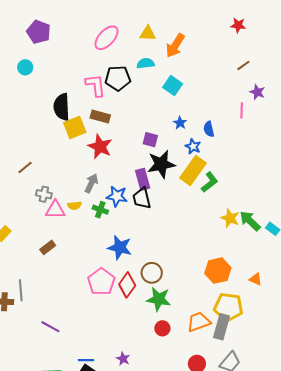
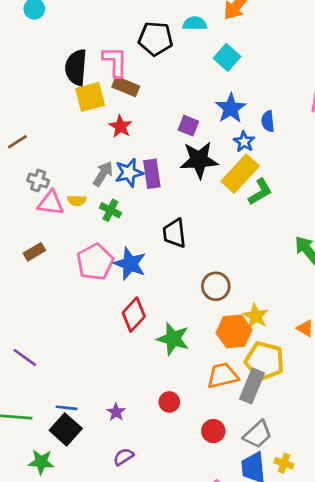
pink L-shape: (96, 85) -> (115, 62), moved
blue star: (180, 123) -> (231, 108), size x1.6
red star: (100, 147) -> (120, 126), size x0.7
purple rectangle: (143, 179) -> (152, 174), moved
blue star: (117, 196) -> (129, 173), moved, turned -30
black trapezoid: (142, 198) -> (174, 233), moved
yellow star: (230, 218) -> (256, 316), moved
orange hexagon: (218, 271) -> (234, 331), moved
brown circle: (152, 273) -> (216, 286), moved
pink pentagon: (101, 282) -> (95, 262), moved
red circle: (162, 328) -> (169, 402), moved

